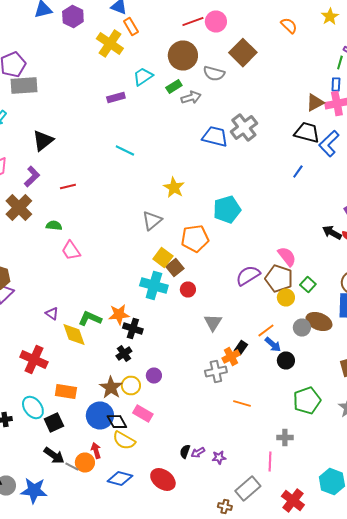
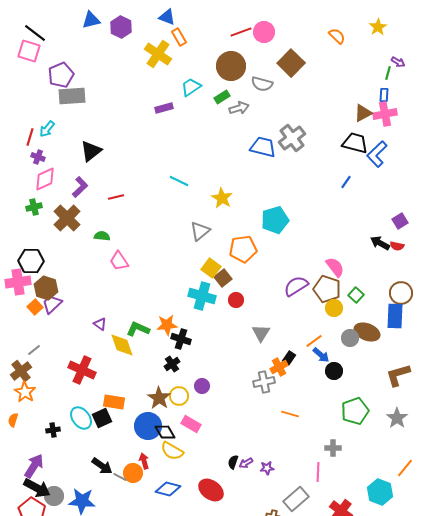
cyan line: (125, 150) -> (179, 181), moved
black square: (54, 422) -> (102, 418), moved

